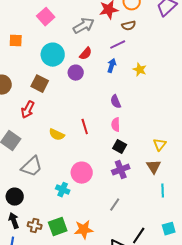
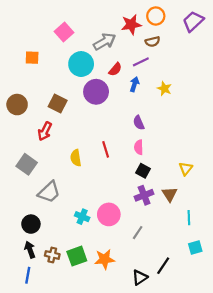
red semicircle: (86, 54) -> (115, 69), moved
cyan circle: (53, 55) -> (81, 64), moved
purple circle: (76, 73) -> (96, 92), size x1.5
yellow semicircle: (57, 135) -> (76, 158), turned 56
brown triangle: (154, 167) -> (170, 194), moved
pink circle: (82, 173) -> (109, 214), moved
cyan square: (169, 229) -> (195, 248), moved

